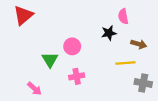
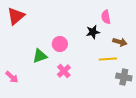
green triangle: (50, 60) -> (40, 56), turned 42
pink cross: (77, 76) -> (64, 71), turned -32
pink arrow: (34, 89) -> (12, 77), moved

